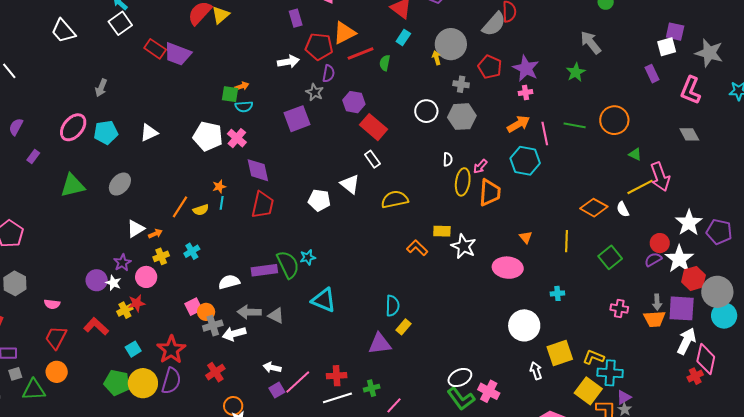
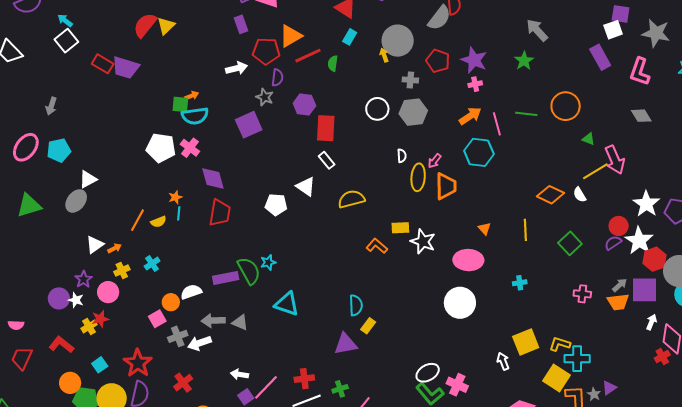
purple rectangle: (652, 74) -> (600, 57), size x1.4
cyan semicircle: (244, 107) -> (195, 116), size x1.5
red rectangle: (374, 127) -> (326, 128), turned 56
white triangle: (149, 133) -> (88, 179), moved
gray arrow: (657, 302) -> (620, 285), turned -126
orange circle: (206, 312) -> (171, 302), moved
white circle: (524, 325) -> (460, 303), moved
white arrow: (686, 341) -> (651, 322), size x0.6
orange circle: (57, 372) -> (70, 383), moved
purple triangle: (624, 397) -> (609, 388), moved

